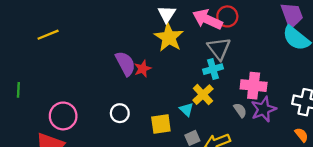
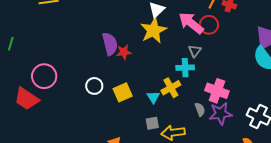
gray triangle: (219, 48) -> (195, 51), size x0.6
yellow square: (161, 124) -> (123, 92), moved, turned -30

